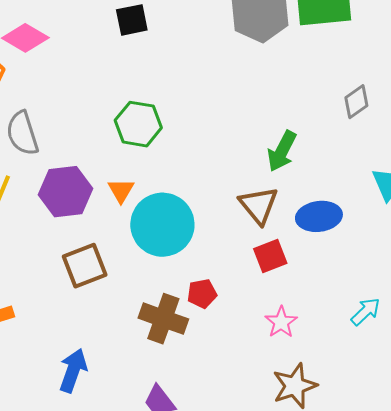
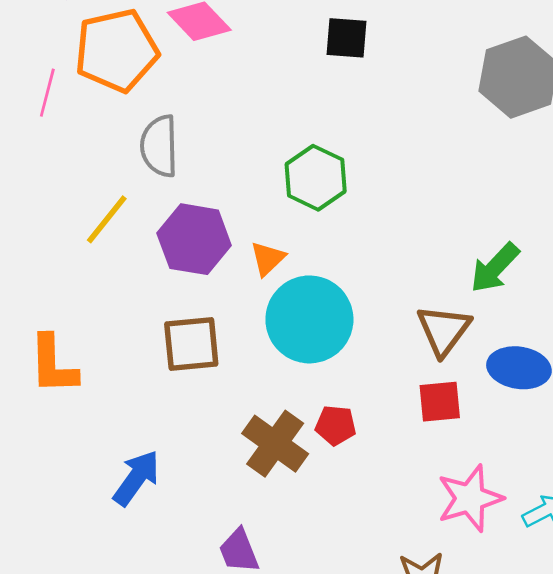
pink star: (281, 322) -> (470, 498), moved, size x1.5

